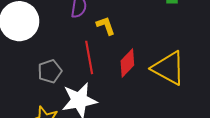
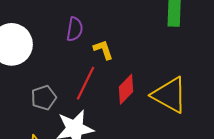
red line: (89, 57) -> (86, 83), turned 36

